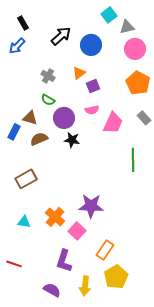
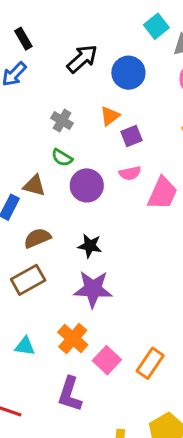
brown semicircle: (39, 139) -> (37, 238), moved
black star: (72, 140) -> (90, 246), moved
purple star: (91, 206) -> (93, 289), moved
orange rectangle: (105, 250) -> (150, 363), moved
purple L-shape: (64, 261) -> (70, 394), moved

